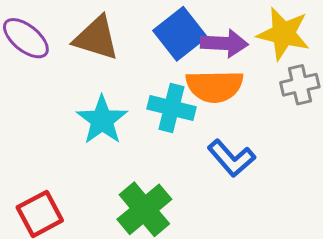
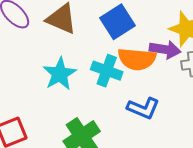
purple arrow: (224, 43) -> (165, 50), moved
blue L-shape: (231, 158) -> (143, 108), turned -32

